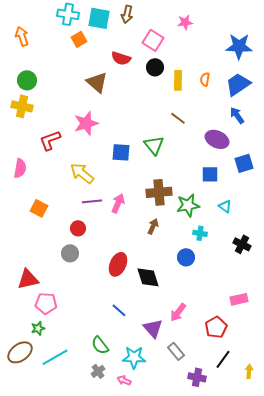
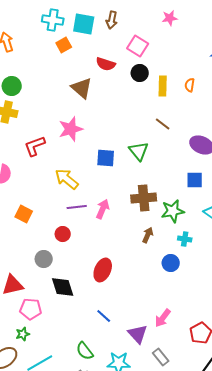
pink star: (185, 22) -> (170, 18), moved
brown arrow: (153, 226) -> (148, 235), moved
gray circle: (70, 253) -> (44, 259), moved
black diamond: (148, 277) -> (63, 287), moved

